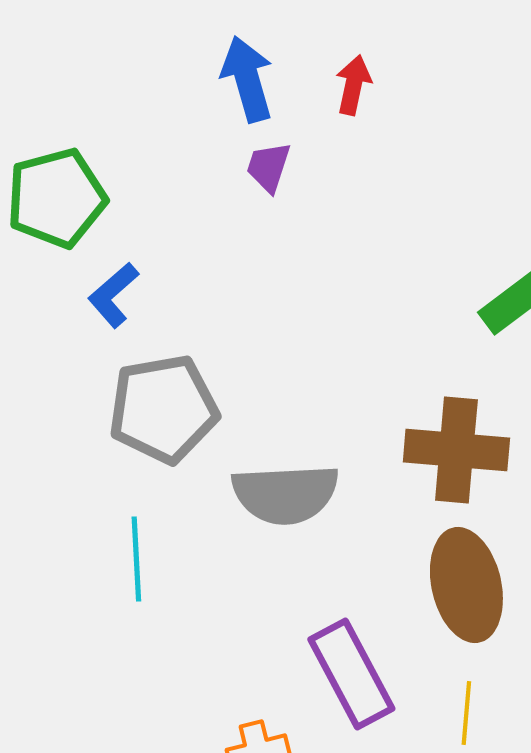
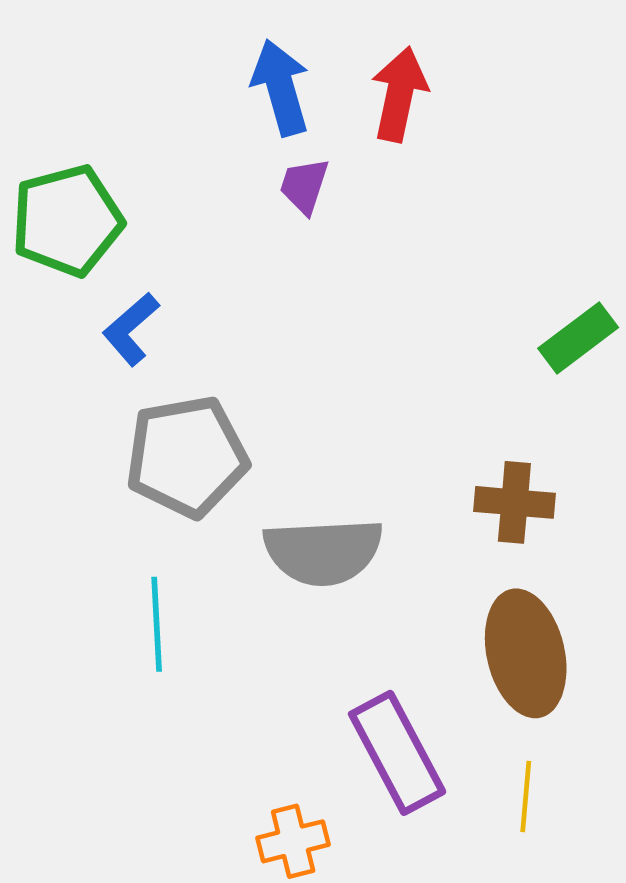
red arrow: (353, 85) -> (399, 94), size x1.4
brown cross: (456, 450) -> (514, 502), size x0.7

